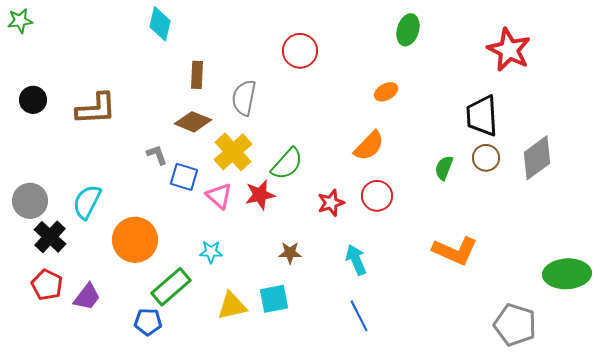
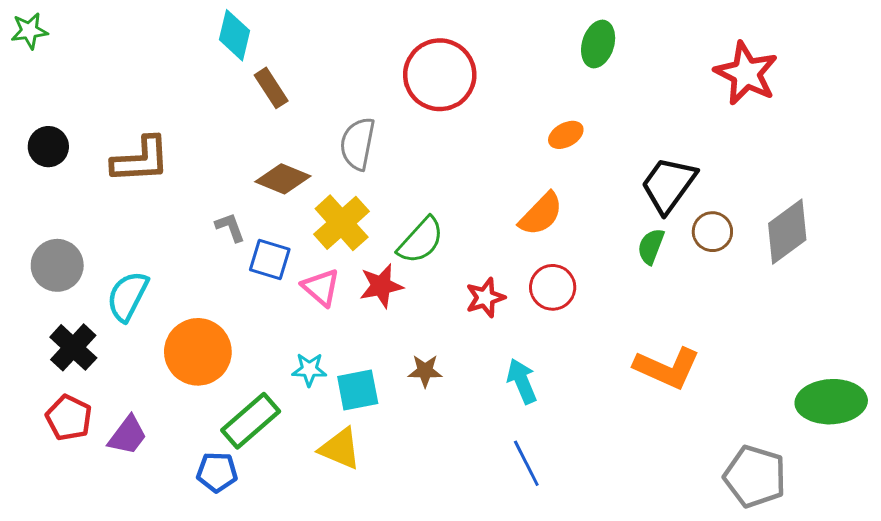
red circle: (300, 51) -> (440, 75), size x1.4
brown rectangle: (197, 75) -> (271, 88), moved, turned -36
black trapezoid: (482, 116) -> (668, 185), moved, turned 39
gray circle: (30, 201) -> (57, 265), moved
cyan square: (274, 299) -> (358, 390), moved
yellow triangle: (232, 306) -> (340, 449), turned 36

